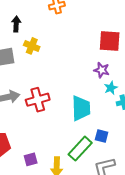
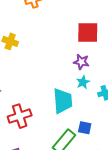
cyan star: (111, 88) -> (83, 82), moved
red cross: (38, 100) -> (20, 116), moved

